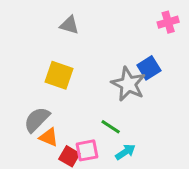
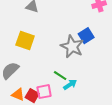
orange triangle: (49, 137) -> (18, 95), moved
cyan arrow: (125, 152) -> (70, 85), moved

